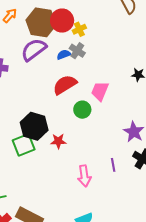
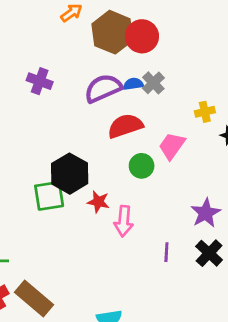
yellow cross: (79, 29) -> (205, 112), moved
purple semicircle: (34, 50) -> (103, 88), moved
pink arrow: (84, 176) -> (124, 221), moved

